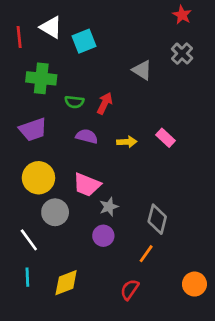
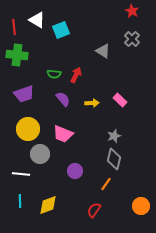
green cross: (41, 78) -> (17, 55), moved
purple semicircle: (87, 136) -> (63, 99), turned 35
gray star: (109, 207) -> (114, 136), moved
white line: (29, 240) -> (21, 174), turned -48

